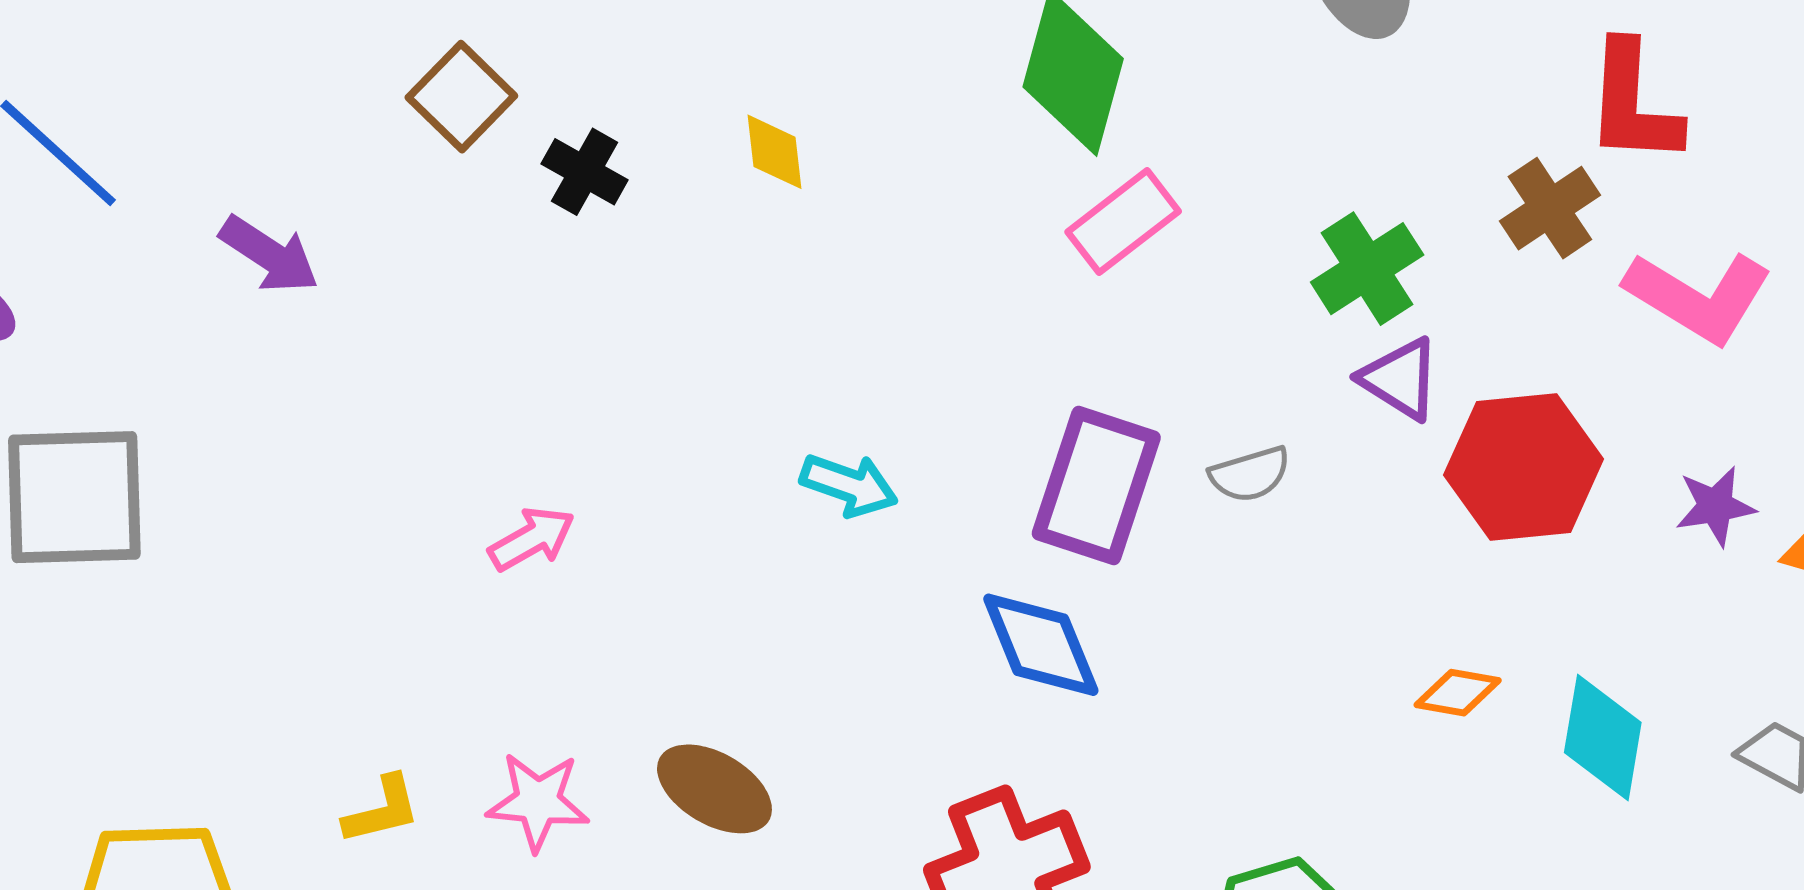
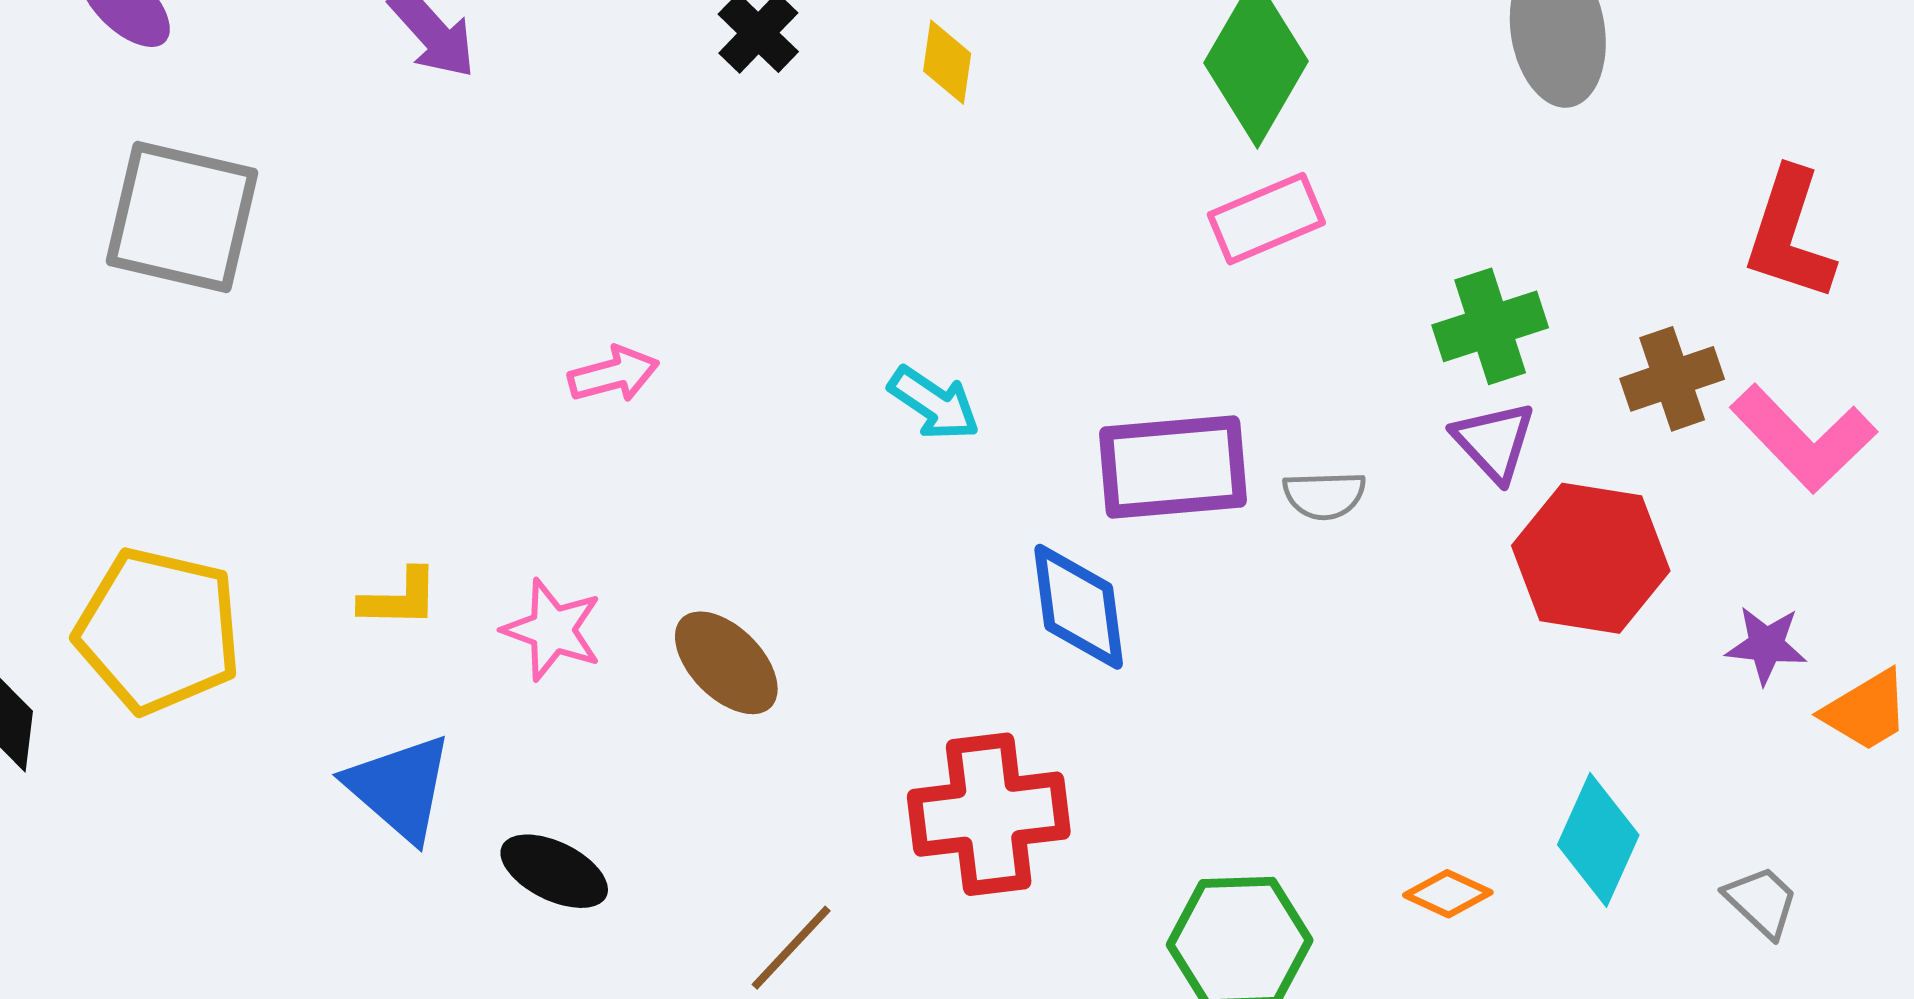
brown cross: (1550, 208) -> (1672, 379), moved
purple rectangle: (1096, 486) -> (1173, 467), turned 52
orange diamond: (1458, 693) -> (1448, 894), moved

